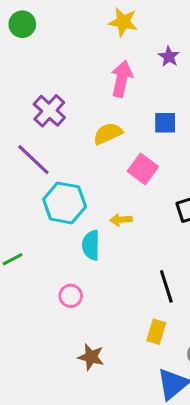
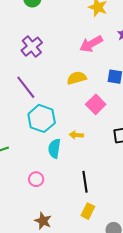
pink arrow: (122, 79) -> (91, 44), turned -140
purple cross: (49, 111) -> (32, 47), moved
black line: (166, 286) -> (85, 182), moved

